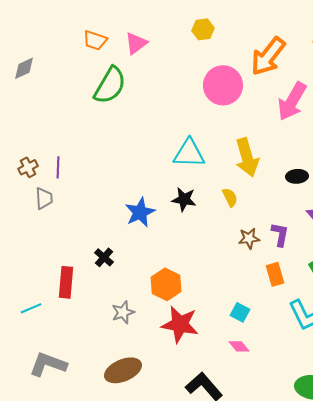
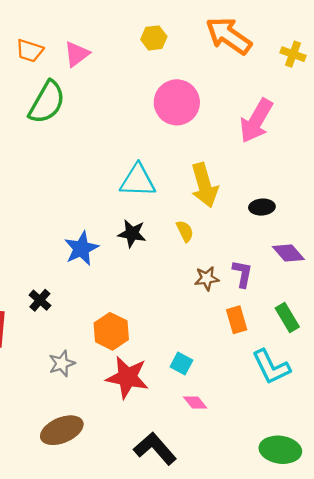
orange arrow: (268, 56) -> (229, 36), moved, turned 87
cyan square: (240, 312) -> (181, 363), moved

